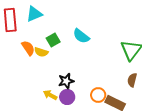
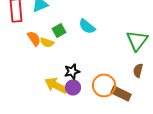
yellow arrow: (50, 95) -> (56, 85), size x1.6
orange circle: (98, 95) -> (104, 85), size x1.5

